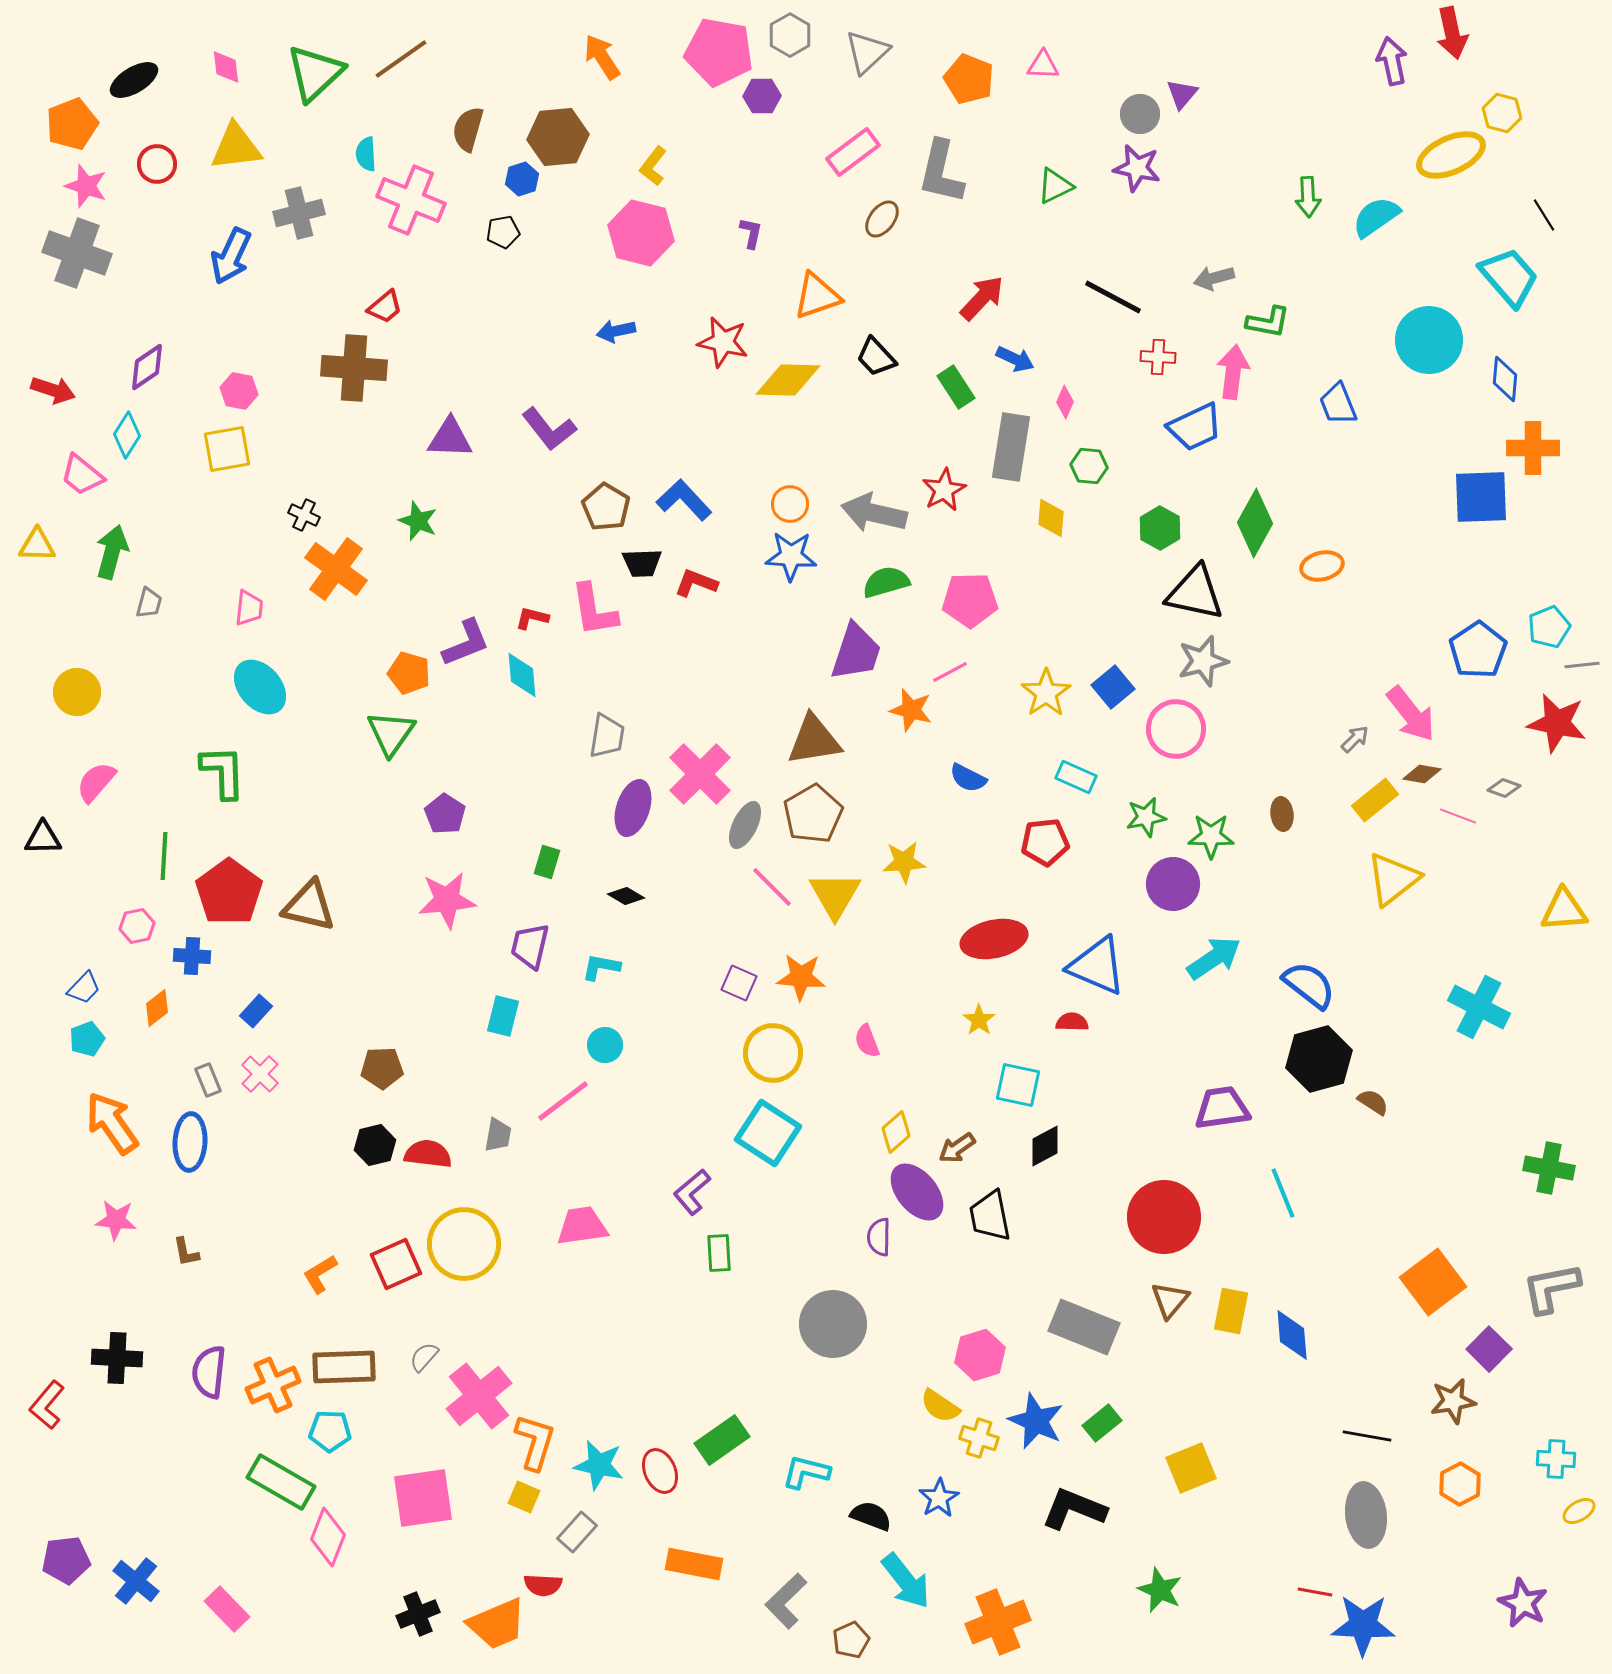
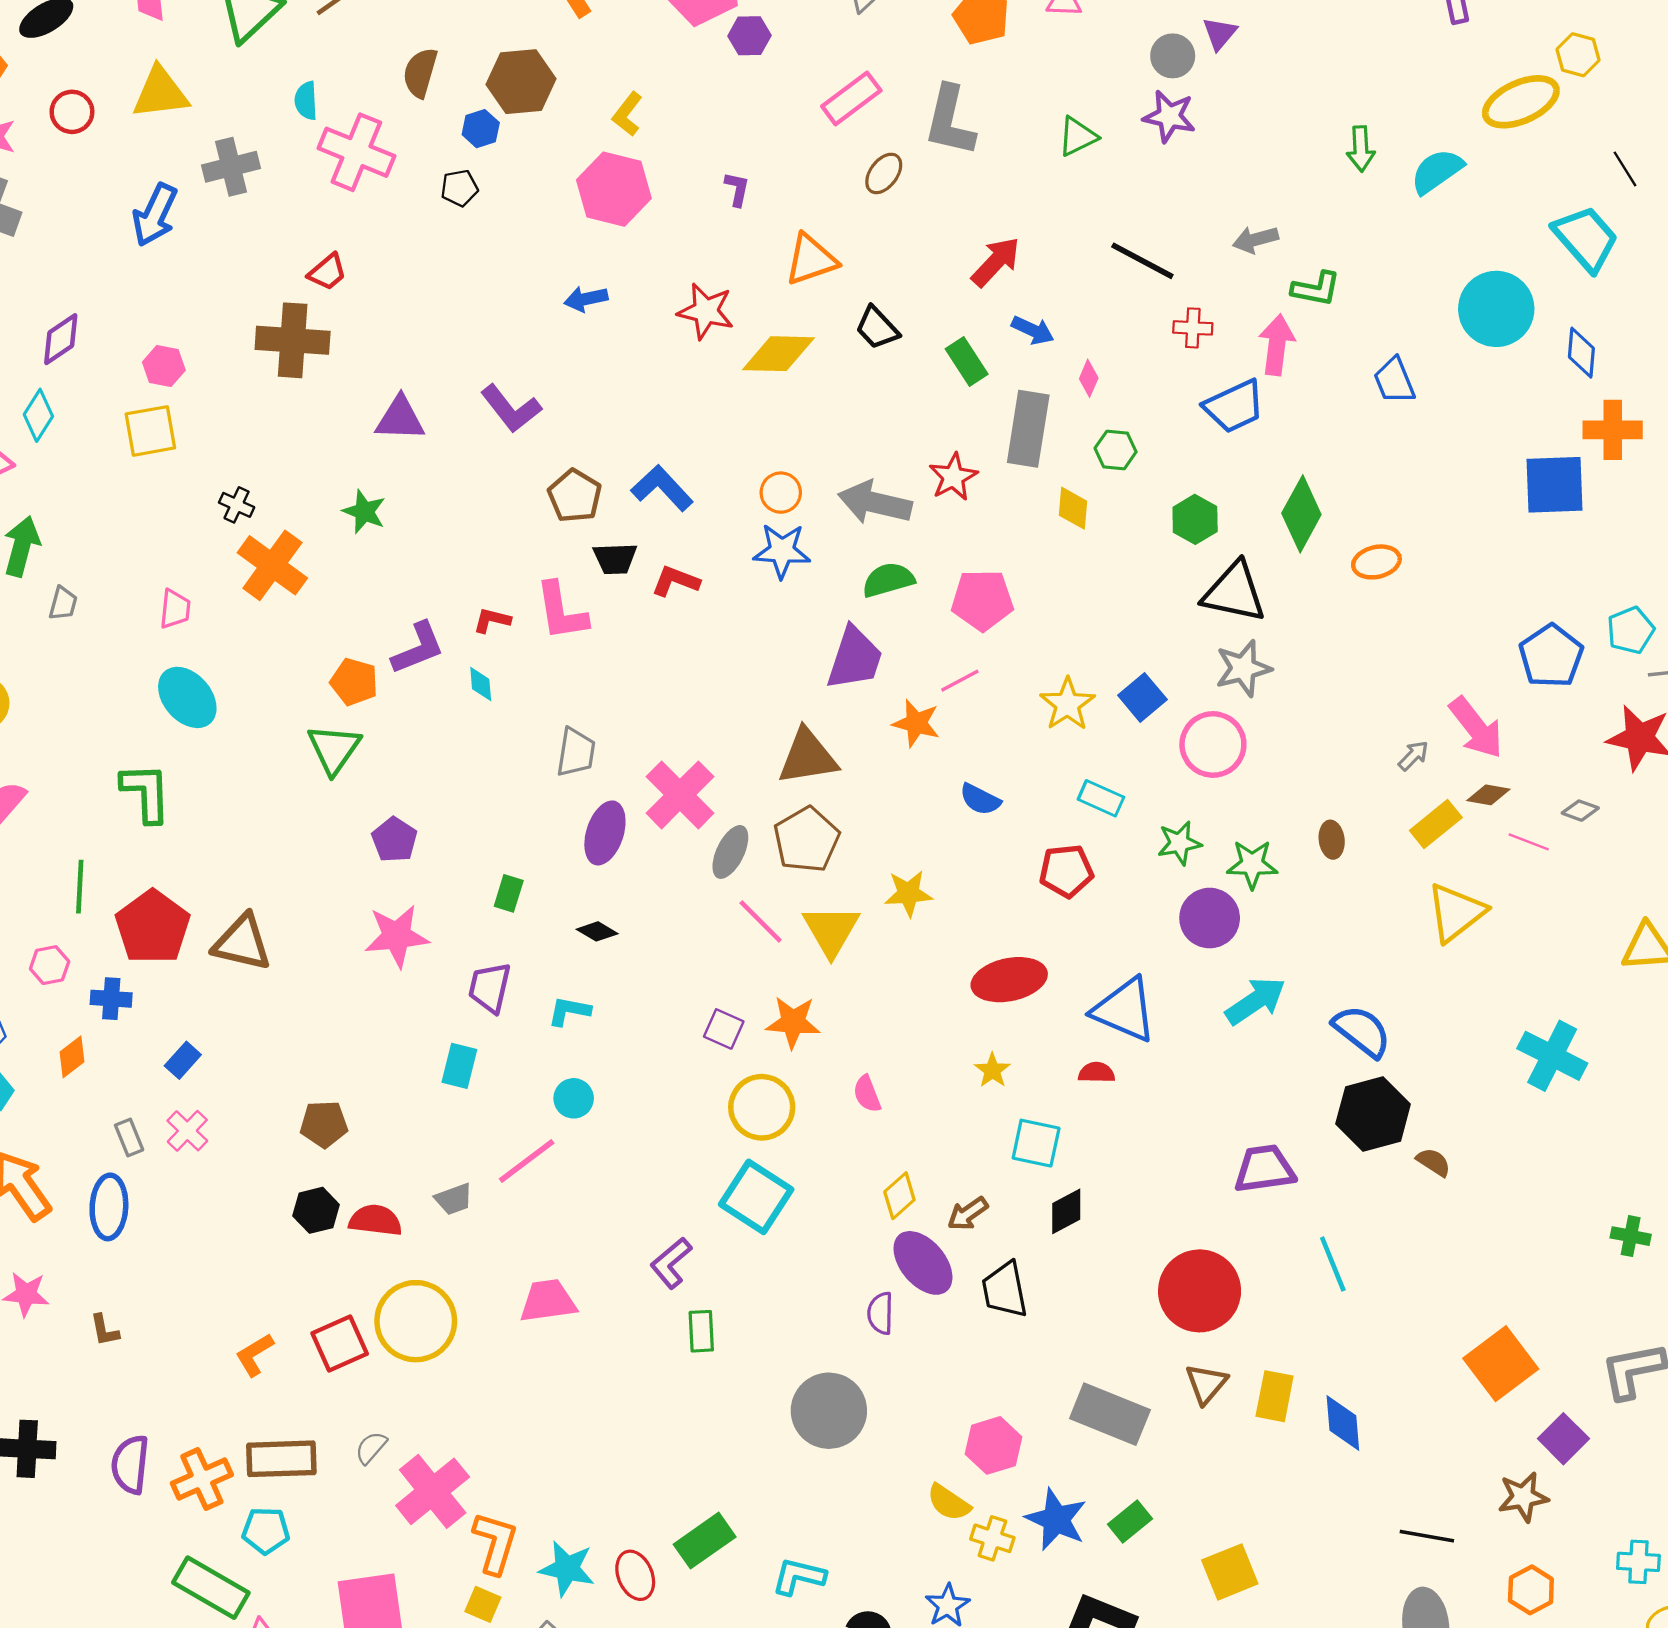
cyan diamond: (522, 675) -> (481, 684), size x0.7
gray trapezoid: (498, 1135) -> (454, 1199), turned 60
green cross: (1549, 1168) -> (1631, 1236), size x0.7

